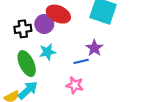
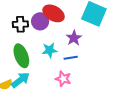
purple star: (94, 48) -> (74, 38), moved
cyan star: (48, 52) -> (50, 50), moved

